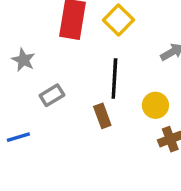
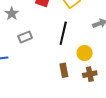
brown rectangle: (102, 116) -> (64, 70), moved

